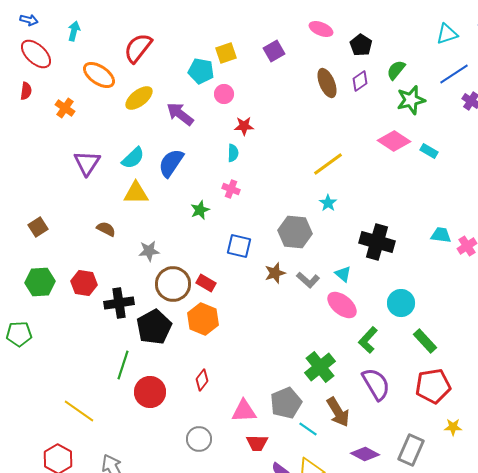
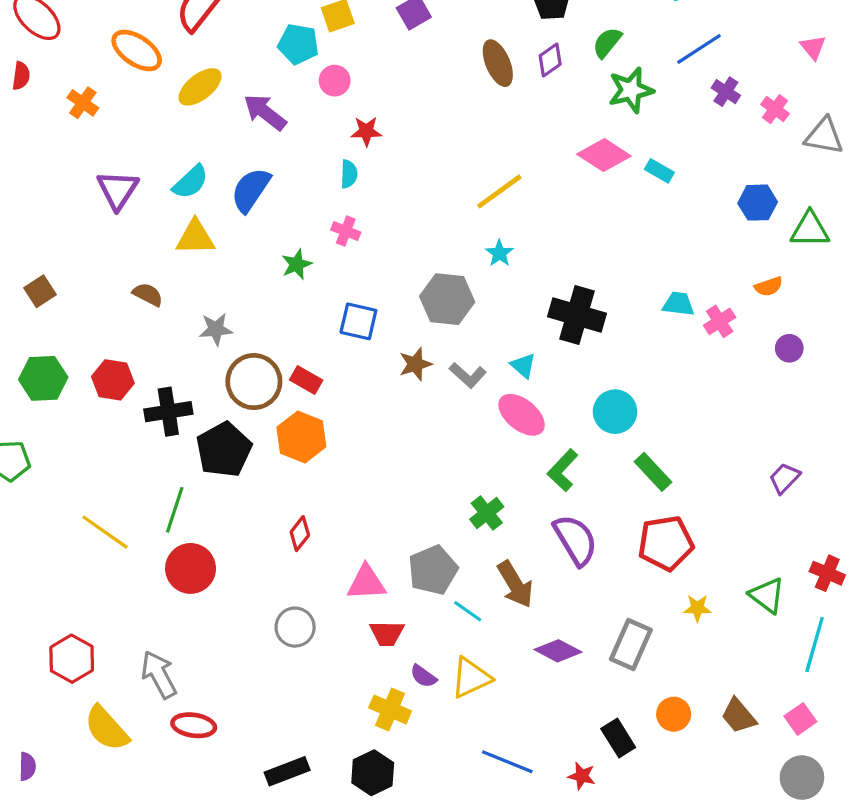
green cross: (320, 367) -> (487, 513), size x0.7
red circle: (150, 392) -> (191, 568), moved
yellow line: (79, 411) -> (105, 532), moved

